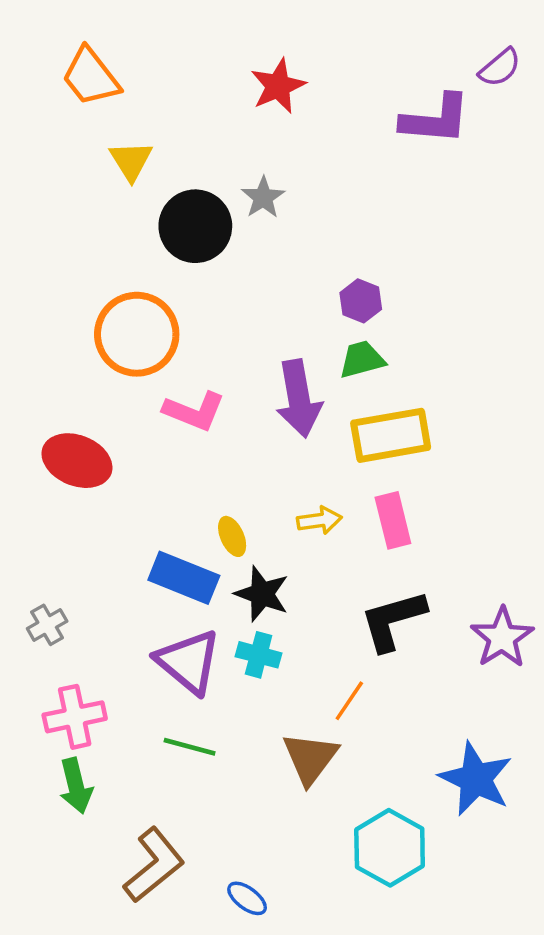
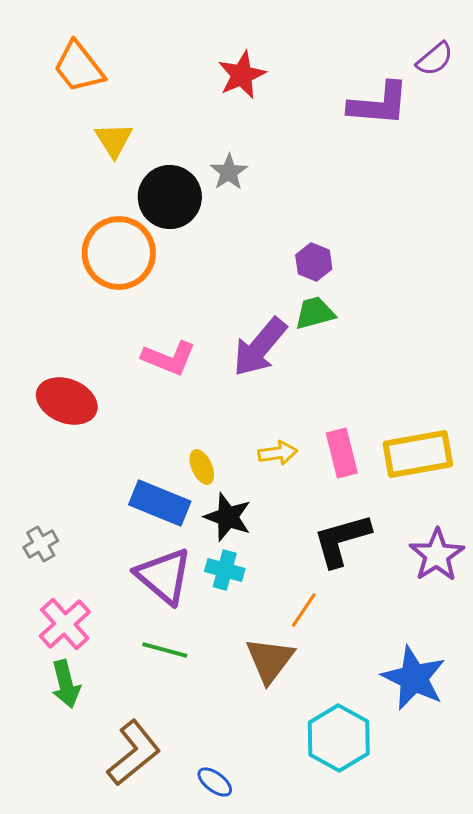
orange circle: (137, 334) -> (119, 253), moved
purple arrow: (299, 399) -> (260, 347), turned 50
yellow rectangle: (391, 435) -> (418, 454), moved
pink cross: (75, 717) -> (65, 624), turned -30

